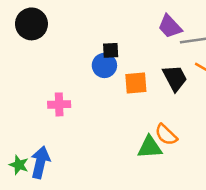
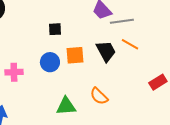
blue circle: (104, 65) -> (50, 62), moved
green triangle: (150, 147) -> (66, 106), moved

